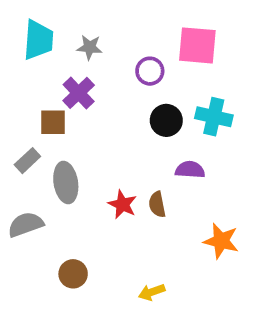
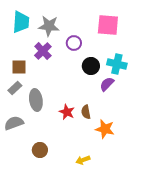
gray star: (90, 47) -> (49, 26), size x1.5
purple circle: (150, 71) -> (74, 43), moved
brown square: (53, 122) -> (19, 67), moved
purple semicircle: (190, 170) -> (107, 84), moved, turned -49
orange star: (221, 241) -> (105, 129), moved

